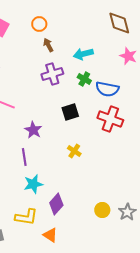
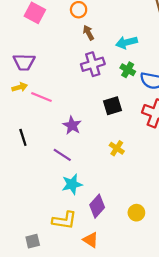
purple line: (24, 157) -> (62, 155), turned -48
yellow circle: (102, 210) -> (136, 213), moved

